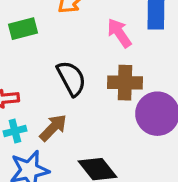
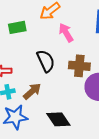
pink arrow: (119, 33) -> (66, 33), moved

